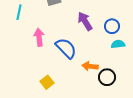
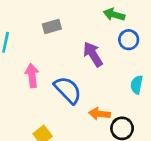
blue circle: (112, 26) -> (129, 40), moved
cyan semicircle: (118, 44) -> (137, 85), turned -72

